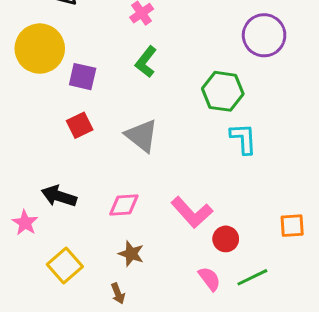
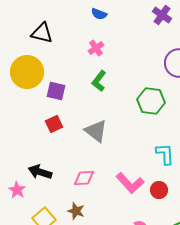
cyan L-shape: (243, 139) -> (165, 154), moved
red circle: (226, 239) -> (159, 190), moved
brown star: (131, 254) -> (76, 211), moved

